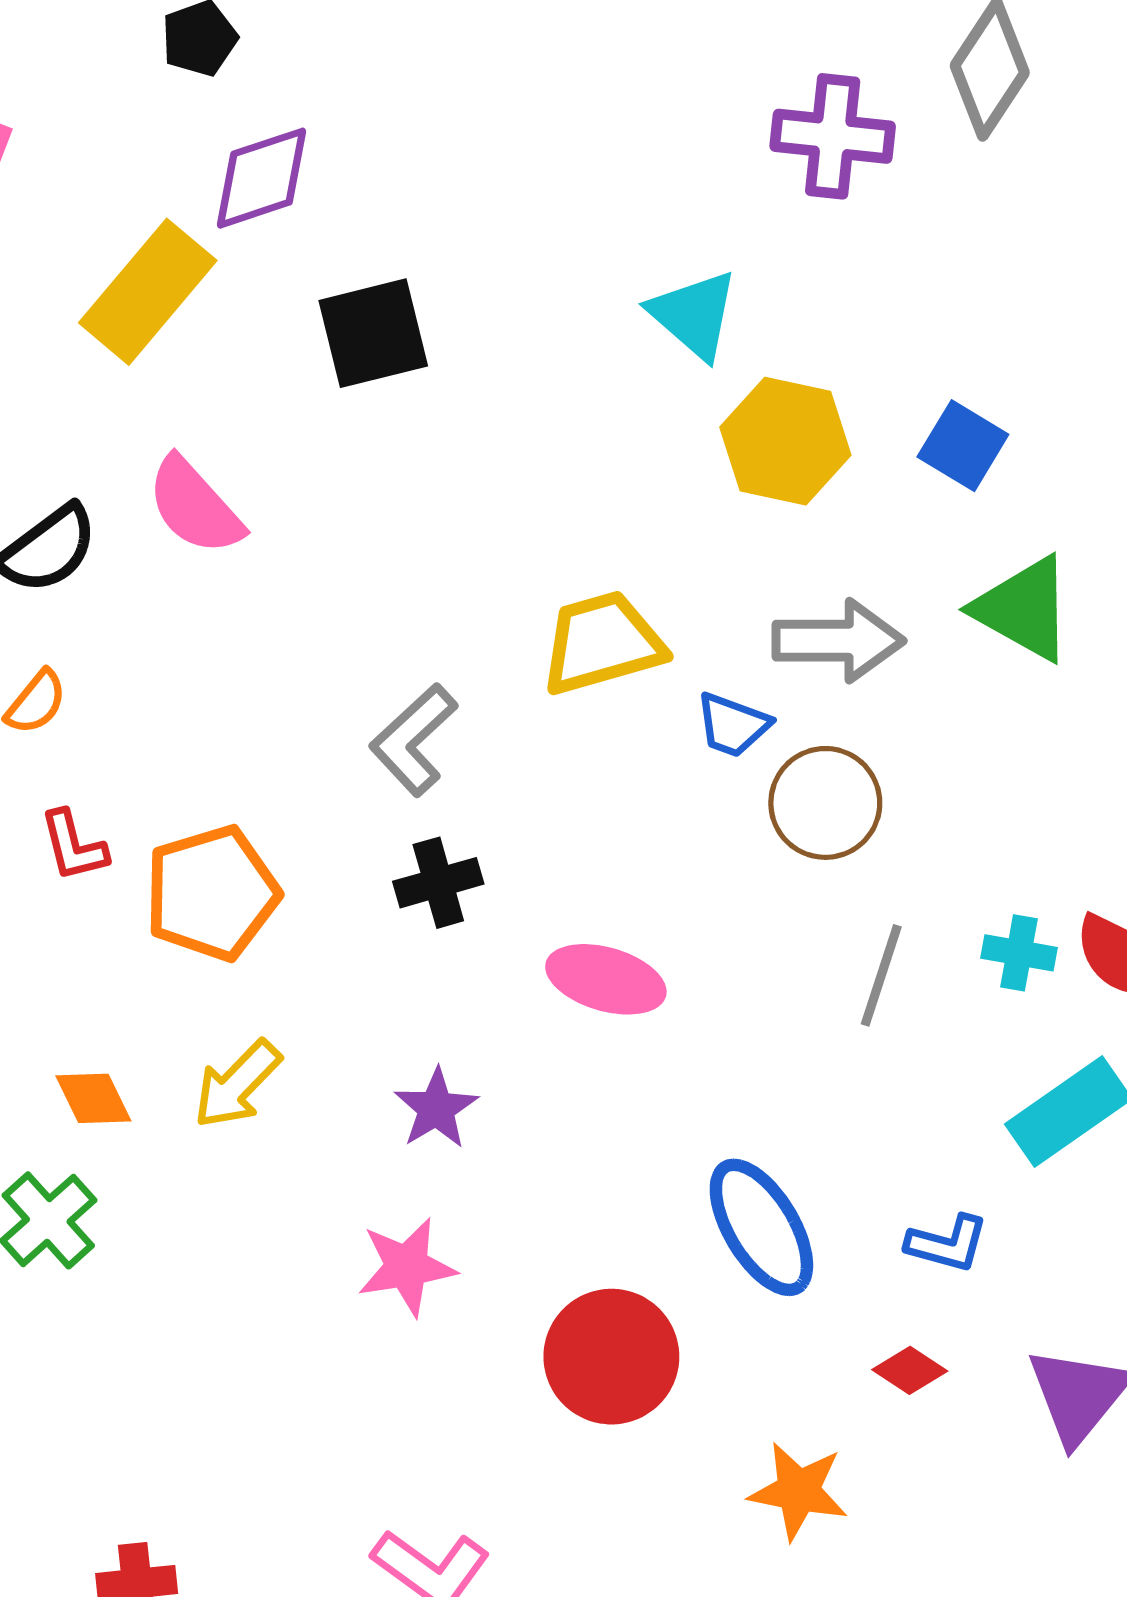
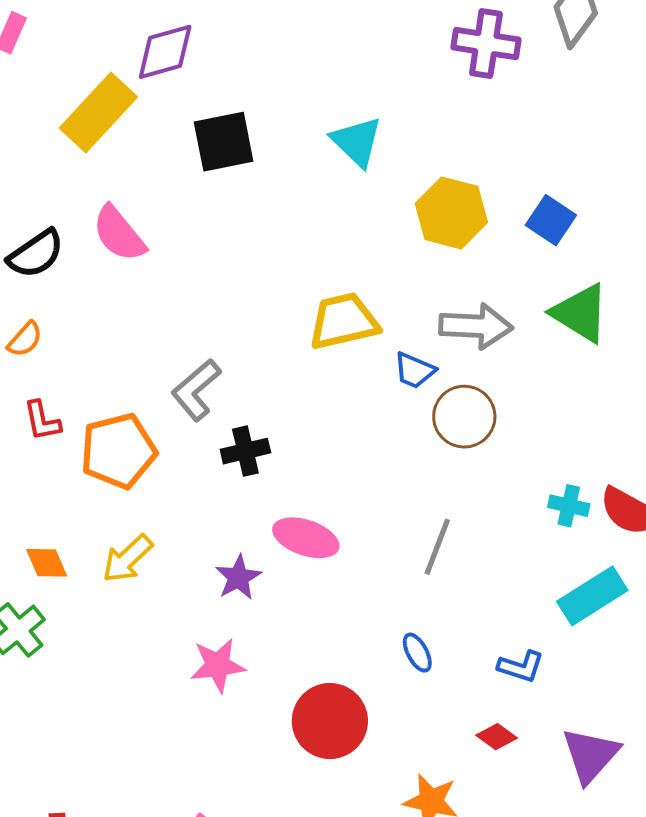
cyan triangle: (694, 315) -> (357, 142), moved
gray L-shape: (413, 740) -> (196, 390), moved
gray line: (881, 975) -> (437, 547), moved
pink ellipse: (606, 979) -> (306, 538), moved
blue ellipse: (761, 1227) -> (417, 653), size x0.5

